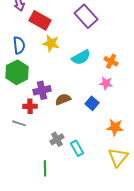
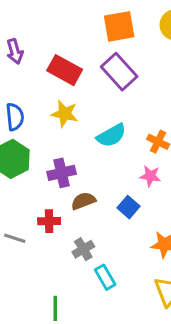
red rectangle: (40, 20) -> (65, 70), moved
purple cross: (42, 90) -> (62, 173), moved
red cross: (30, 106) -> (49, 221), moved
gray cross: (57, 139) -> (83, 249), moved

